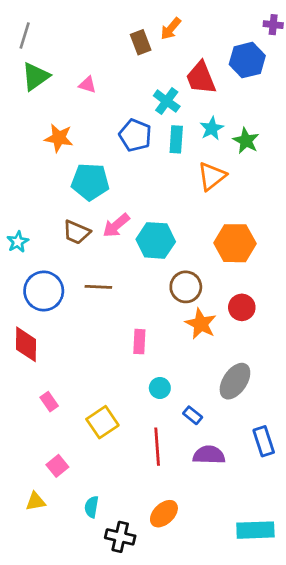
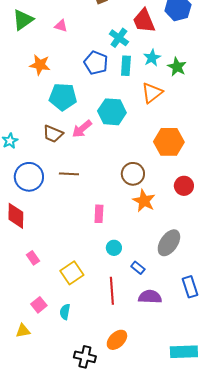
cyan hexagon: (156, 240) -> (112, 112), moved
red circle: (242, 307) -> (184, 186), moved
cyan semicircle: (92, 507) -> (65, 312), moved

